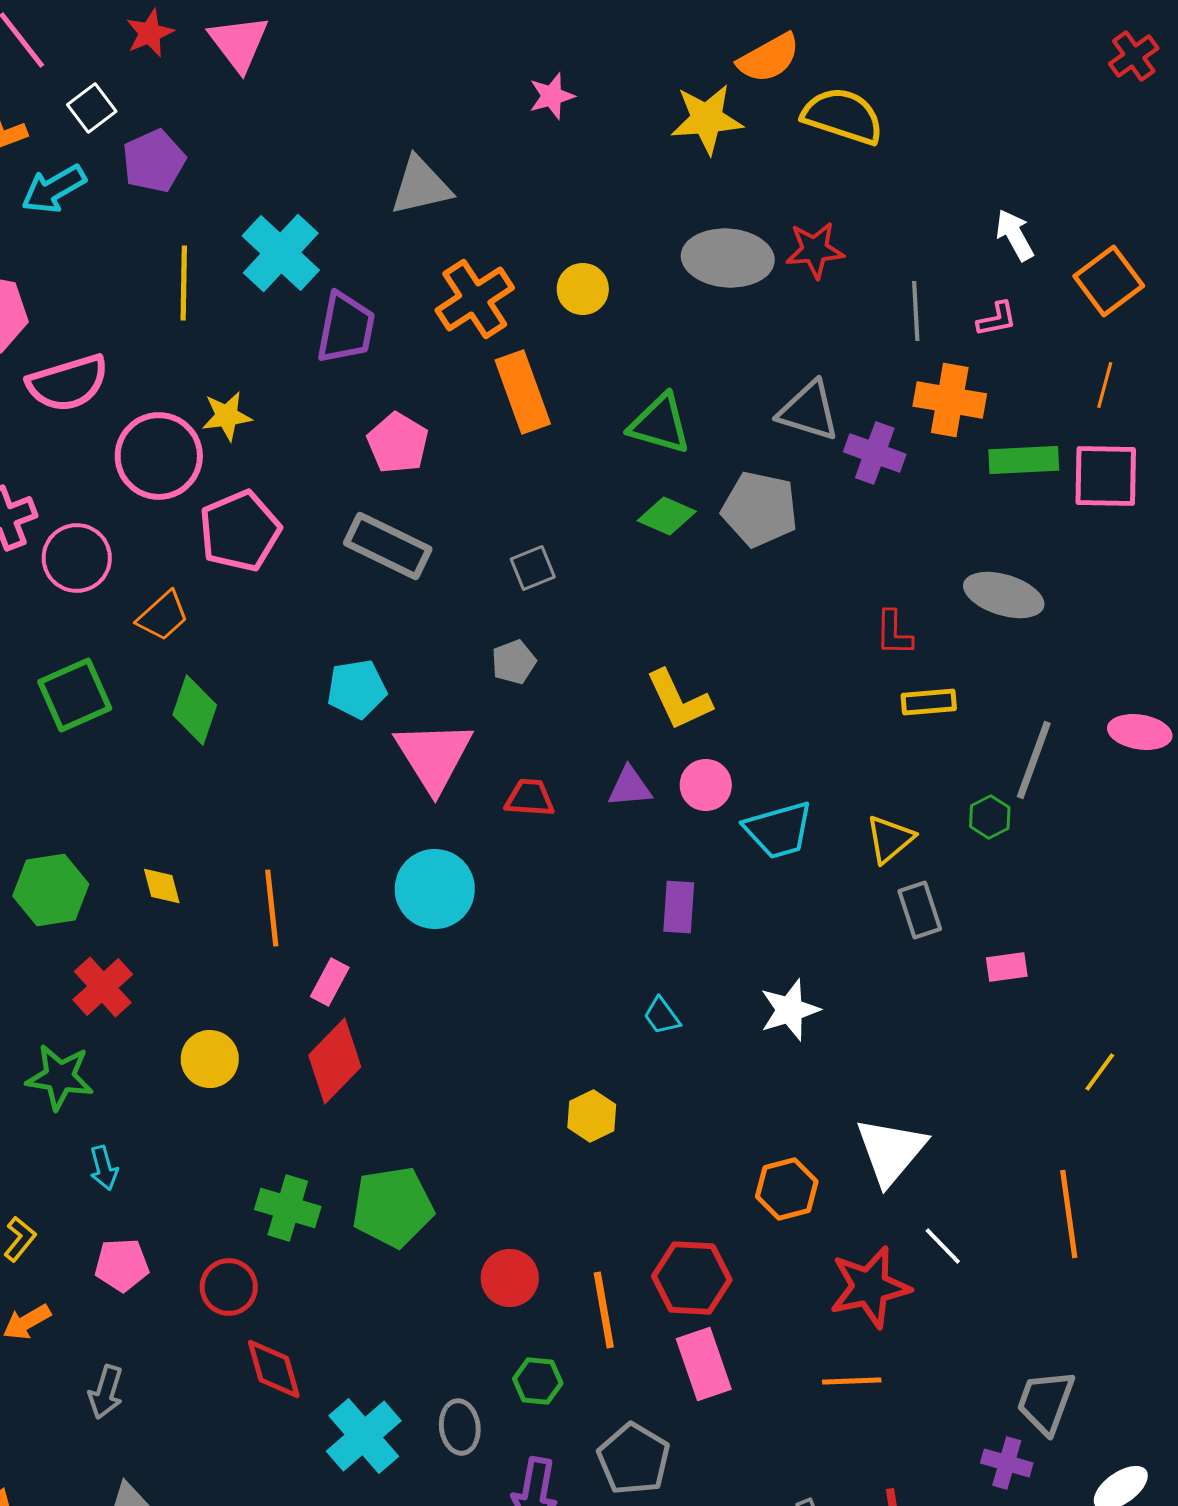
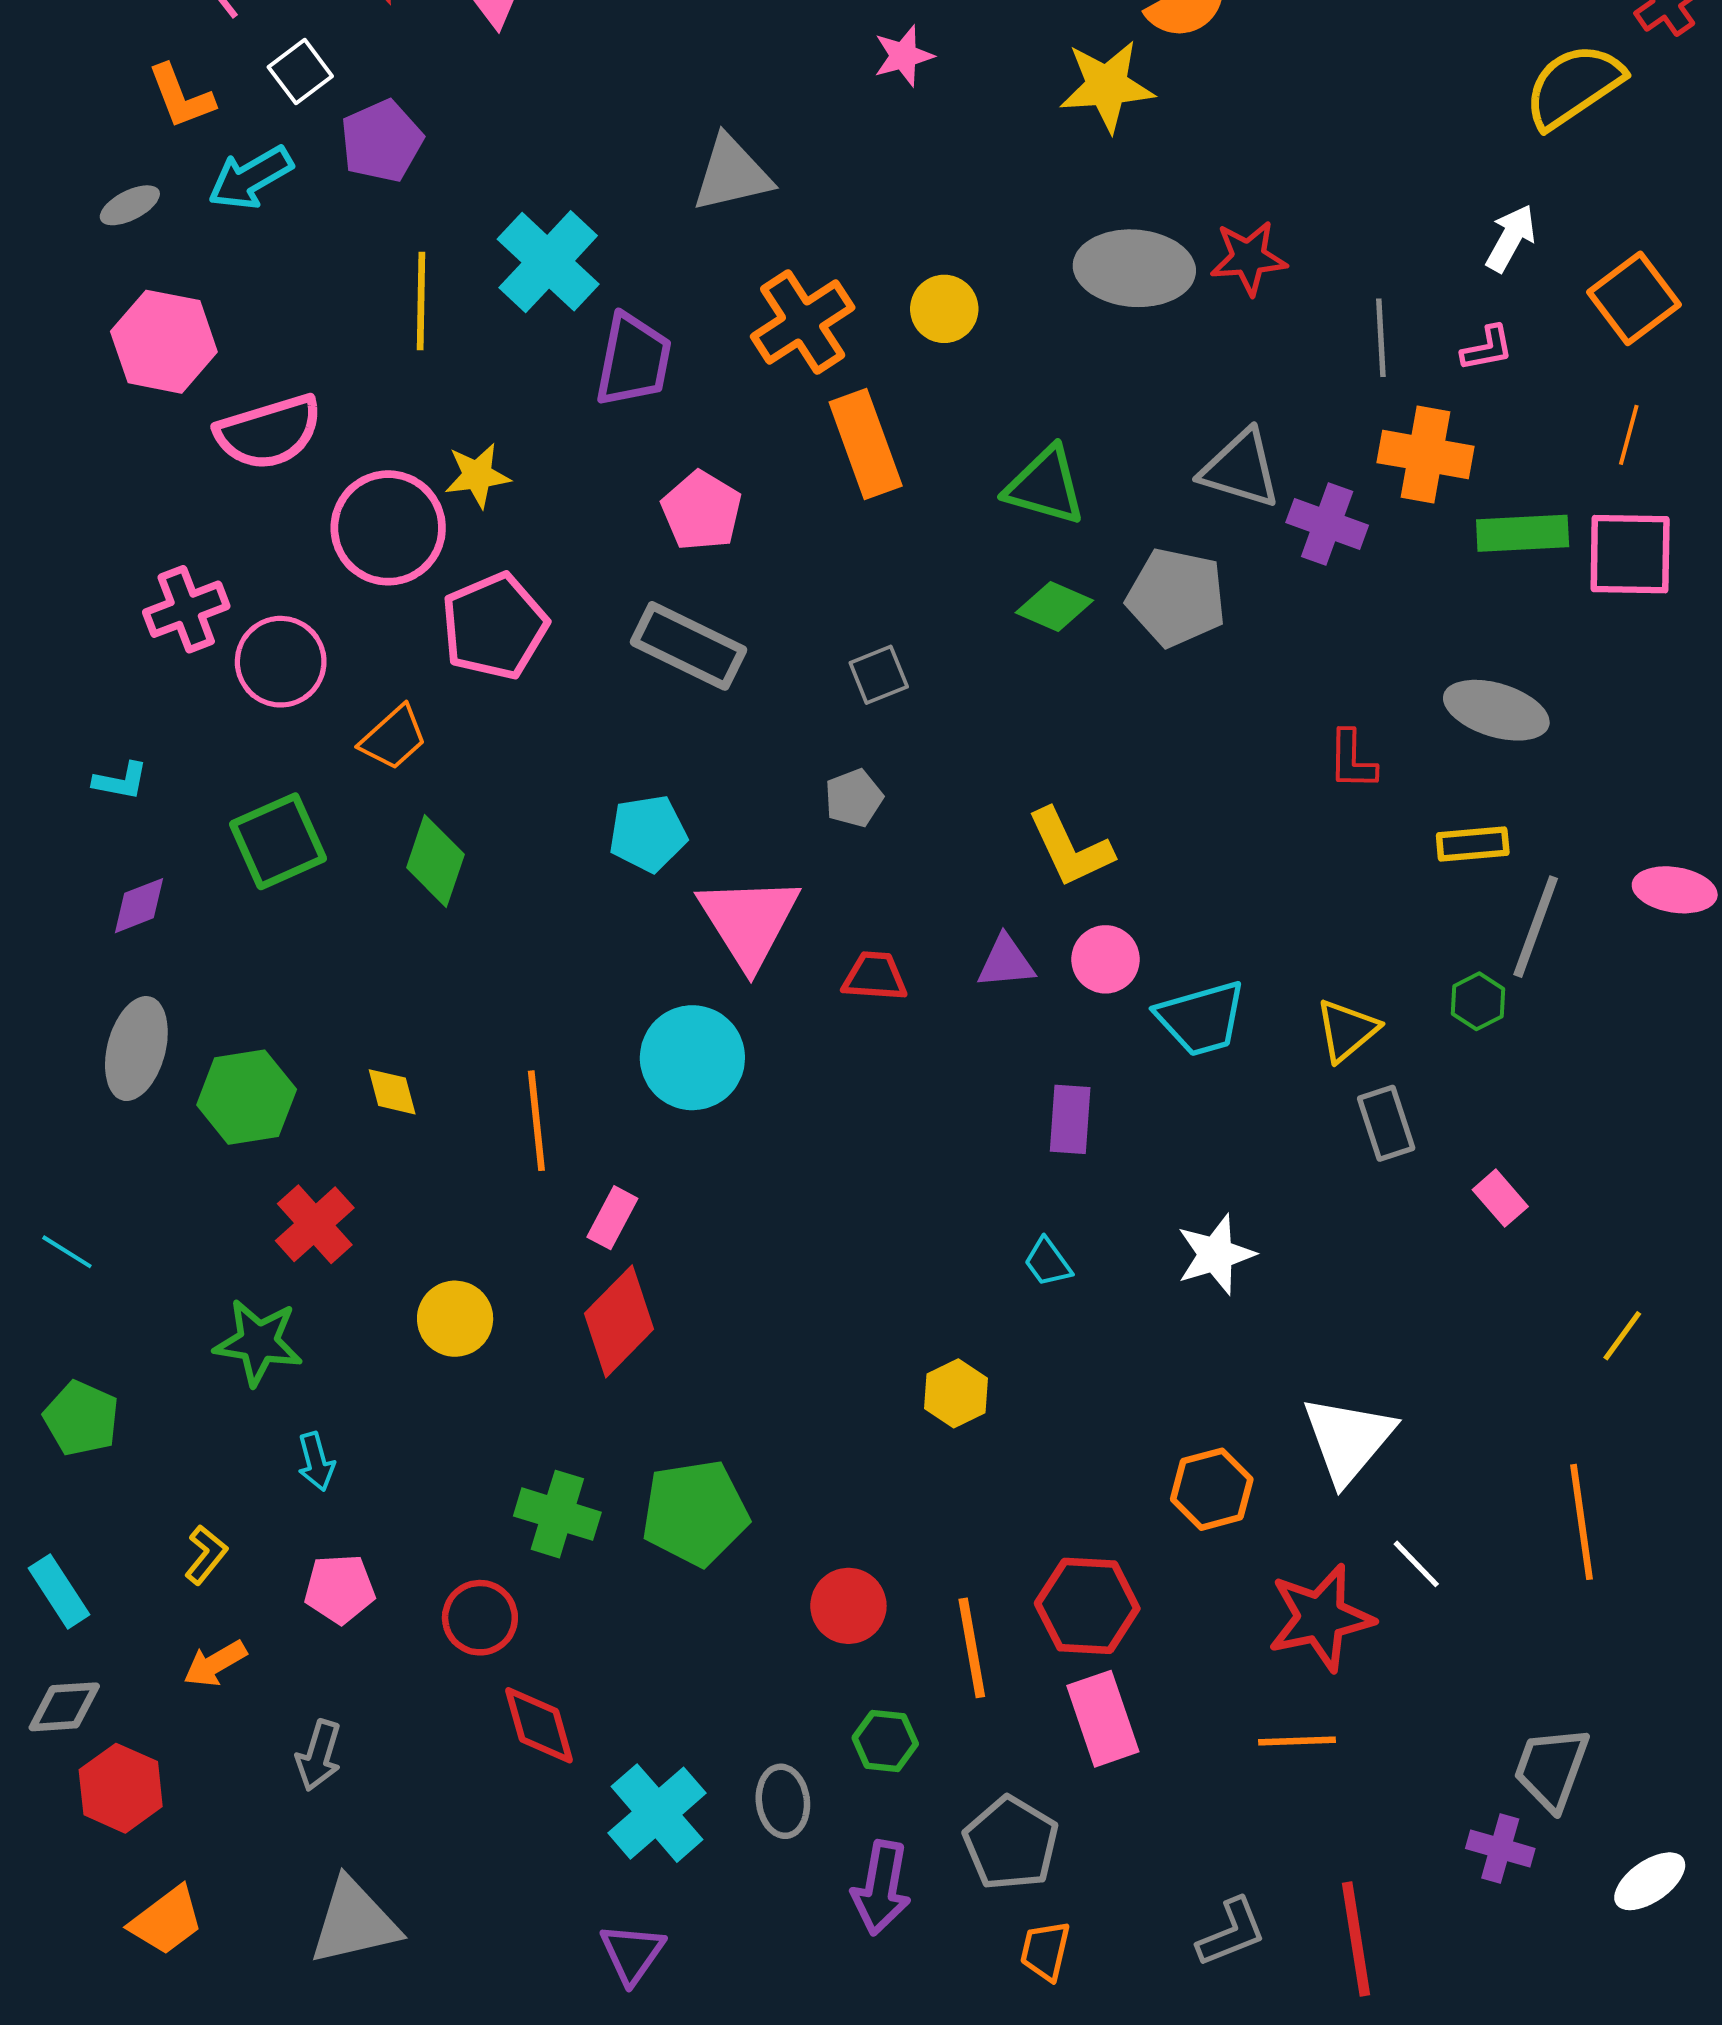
yellow semicircle: (843, 116) -> (1574, 86), moved, turned -52
white arrow: (1015, 235) -> (1511, 238), turned 58
yellow rectangle: (929, 702) -> (1473, 844), moved
cyan circle: (435, 889) -> (692, 1058), moved
pink rectangle: (1007, 967) -> (1500, 1198), turned 57

